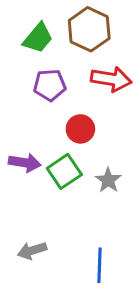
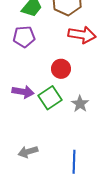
purple pentagon: (50, 85) -> (24, 37), moved

